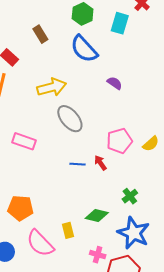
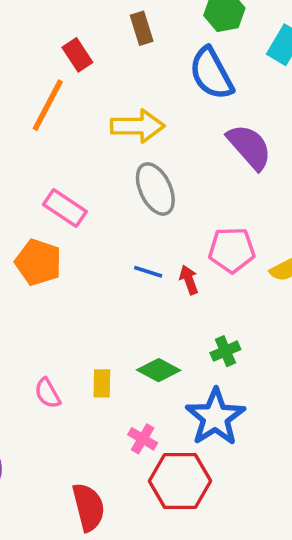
purple semicircle: (115, 83) -> (249, 147), size x1.8
orange pentagon: (21, 208) -> (38, 262), moved
pink semicircle: (40, 243) -> (47, 393), size x0.6

